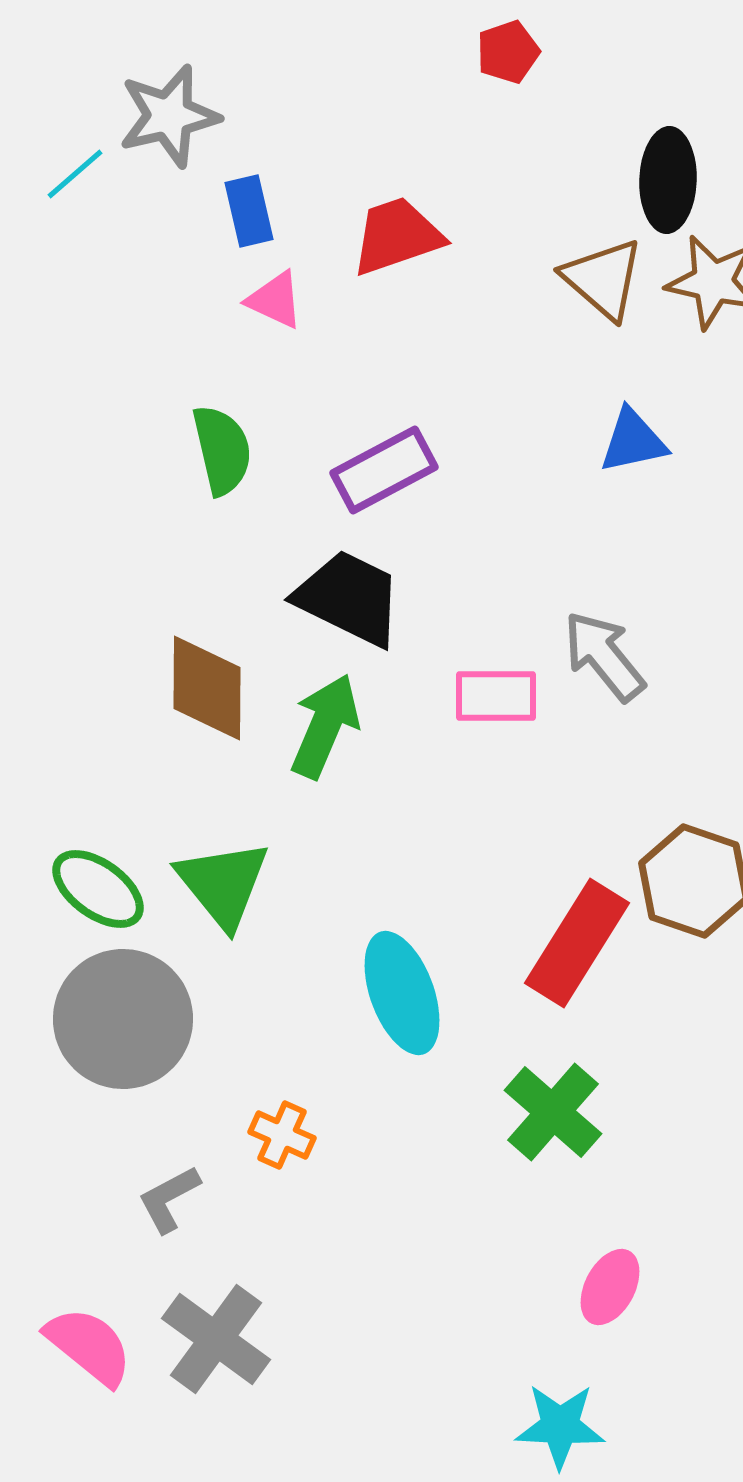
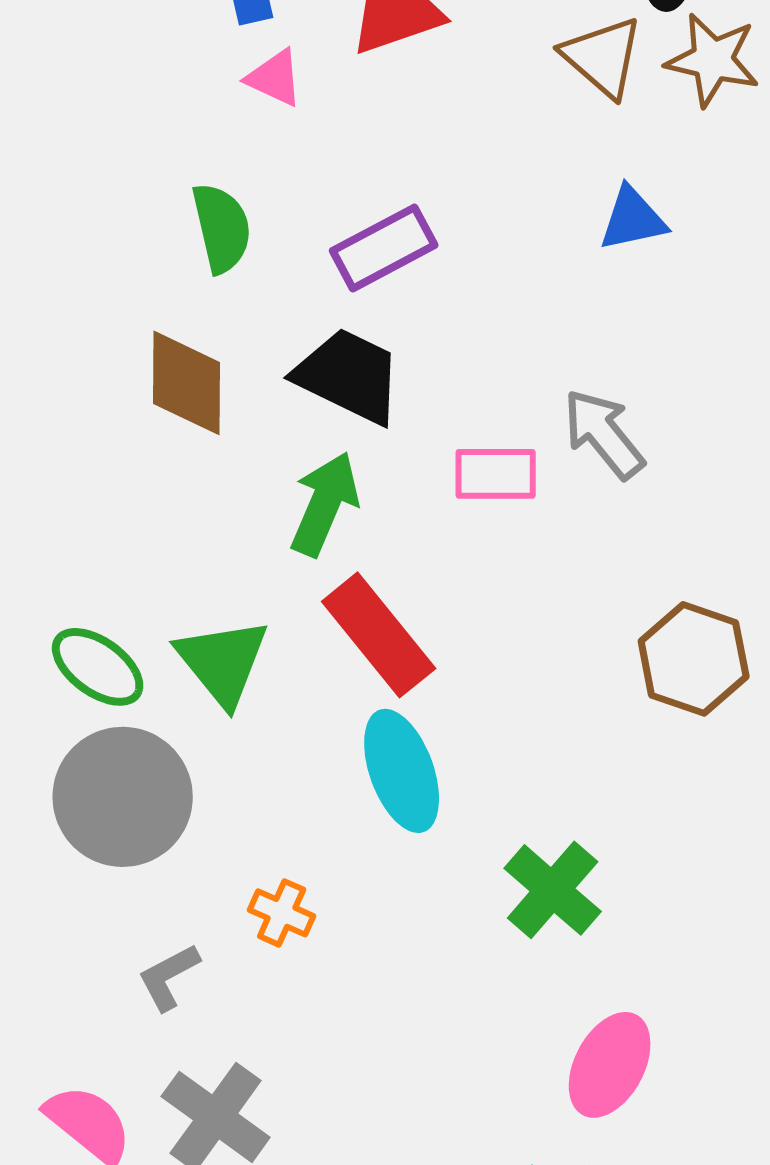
brown diamond: (207, 688) -> (187, 383), moved
red rectangle: (577, 943) -> (379, 635), moved, turned -71
pink ellipse: (610, 1287) -> (610, 1065), size x1.4

